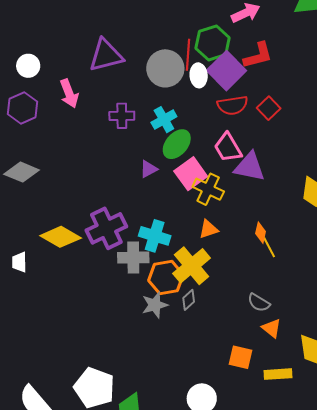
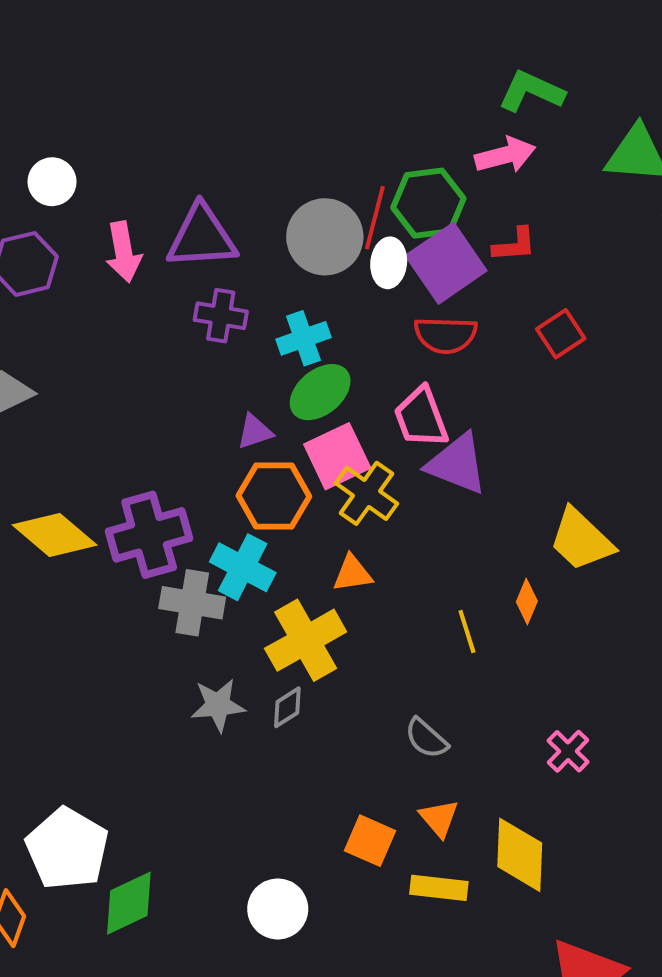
purple triangle: (106, 55) -> (202, 237), moved
red L-shape: (258, 56) -> (514, 245), size x0.7
red square: (269, 108) -> (561, 334), moved
orange diamond: (261, 233) -> (527, 601), moved
orange hexagon: (166, 278) -> (274, 496), moved
orange triangle: (272, 328) -> (439, 818), moved

